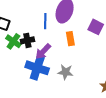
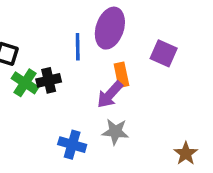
purple arrow: (43, 51) -> (110, 95), moved
blue cross: (37, 68) -> (72, 145), moved, size x0.7

